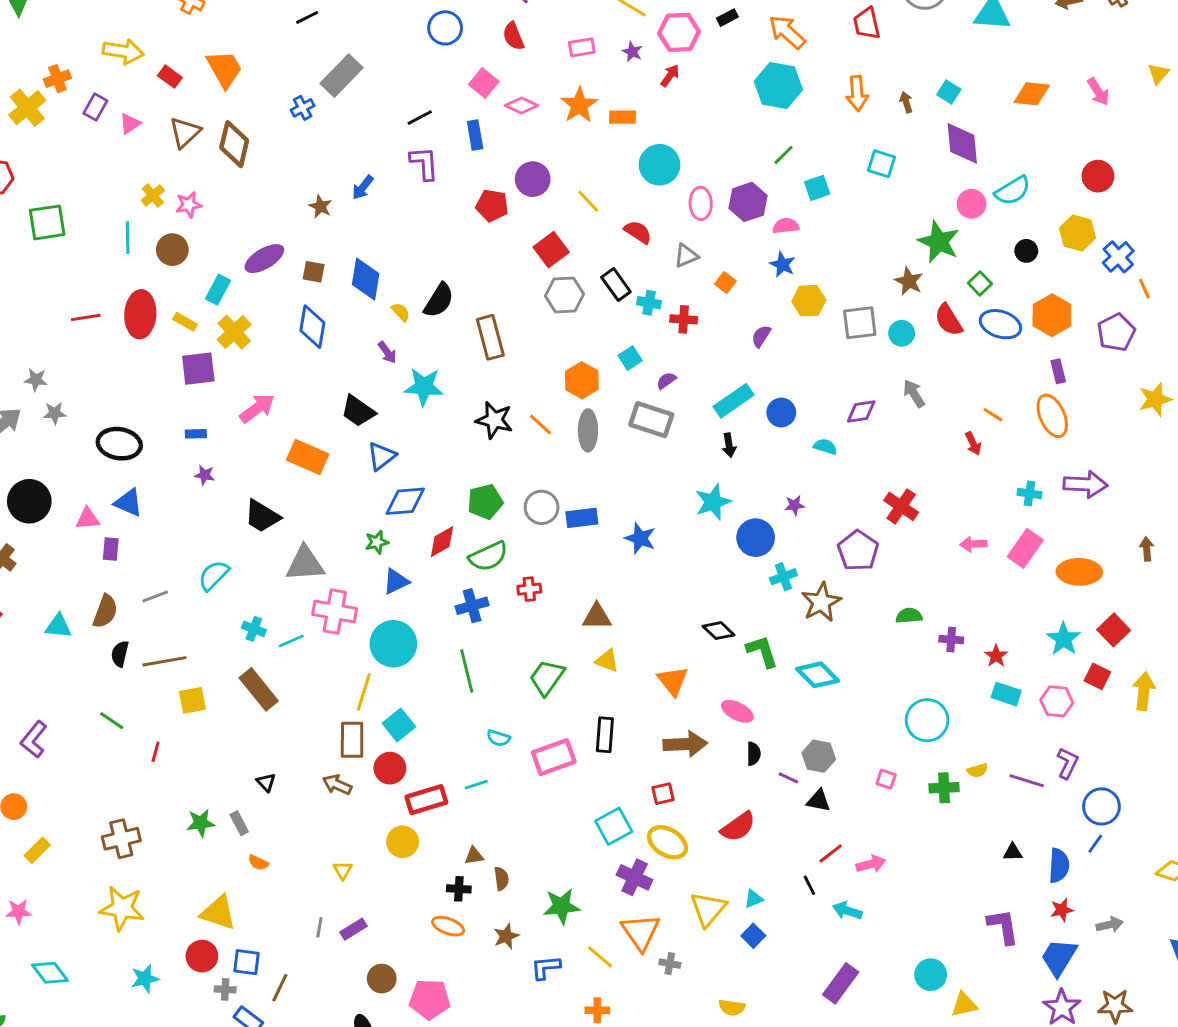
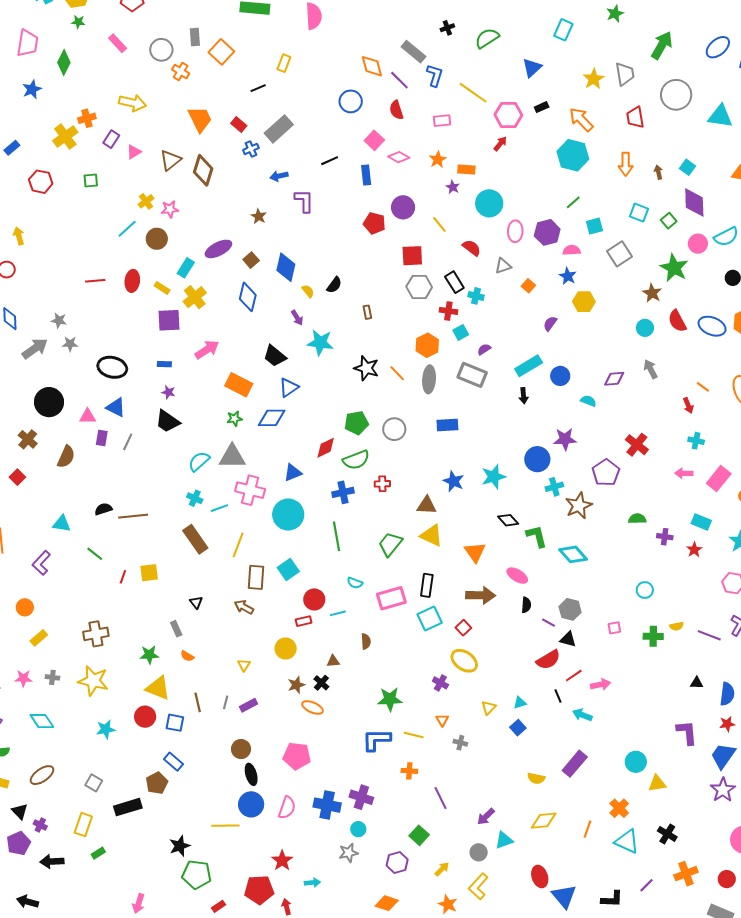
purple star: (632, 52) -> (453, 187), moved
red rectangle: (170, 77) -> (239, 125), moved
orange star: (579, 105) -> (438, 160), size x0.7
purple L-shape: (424, 163) -> (304, 201), moved
blue arrow: (363, 187) -> (279, 176), moved, turned 36
green square: (47, 222) -> (91, 180), moved, size x0.6
cyan line: (128, 238) -> (127, 229), turned 45
red square: (551, 250) -> (412, 256), turned 30
brown square: (314, 272) -> (251, 260), turned 35
green square: (980, 283) -> (669, 221), moved
black semicircle: (439, 300) -> (334, 285), size x0.7
red ellipse: (140, 314) -> (132, 281), size x0.7
red cross: (684, 319) -> (448, 311), moved
gray square: (860, 323) -> (620, 254), moved, turned -30
brown rectangle: (490, 337) -> (367, 312), size x0.5
cyan cross: (1029, 494) -> (696, 441), moved
blue diamond: (405, 501) -> (272, 418), moved
cyan star: (713, 502) -> (494, 477), moved
purple star: (795, 505) -> (565, 439), size x1.6
black trapezoid: (262, 516) -> (167, 421), moved
blue rectangle: (582, 518) -> (447, 425), moved
blue star: (640, 538) -> (453, 481), moved
green star: (377, 542) -> (235, 419), moved
cyan semicircle: (214, 575) -> (199, 461), moved
gray line: (155, 596) -> (128, 442), moved, turned -48
brown semicircle: (105, 611) -> (66, 457), moved
cyan triangle: (58, 626) -> (62, 524), moved
black semicircle: (120, 654) -> (103, 509), turned 54
yellow triangle: (607, 661) -> (432, 536), size x1.4
yellow line: (364, 692) -> (238, 545), moved
cyan rectangle: (1006, 694) -> (701, 522), moved
yellow square: (192, 700) -> (149, 573), moved
cyan circle: (927, 720) -> (645, 590), size x0.6
red circle: (390, 768) -> (314, 599), moved
pink square: (886, 779) -> (614, 628), turned -32
red square: (663, 794) -> (463, 628), turned -35
red rectangle: (426, 800) -> (304, 621), size x0.6
green star: (201, 823) -> (149, 655), moved
cyan square: (614, 826) -> (430, 619), moved
red semicircle: (738, 827) -> (548, 660), moved
purple cross: (635, 877) -> (440, 683), size x0.7
brown semicircle: (501, 879) -> (366, 641), moved
black cross: (459, 889) -> (321, 683), turned 35
yellow triangle: (708, 909) -> (489, 708), size x0.6
orange triangle: (641, 932) -> (442, 720), size x0.5
brown star: (506, 936) -> (296, 685), moved
yellow line: (600, 957) -> (414, 735), turned -30
blue L-shape: (546, 967) -> (376, 740), size x1.4
brown circle: (382, 979) -> (241, 749), moved
brown line: (280, 988) -> (198, 702), moved, turned -42
gray cross: (225, 989) -> (52, 677), moved
yellow semicircle: (732, 1008) -> (536, 778), moved

